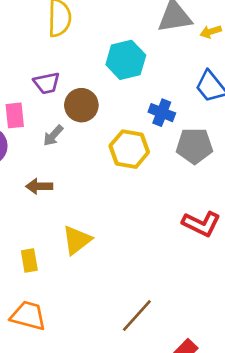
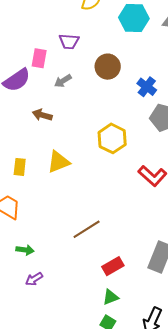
cyan hexagon: (126, 60) -> (134, 18), moved
brown circle: (81, 105) -> (108, 67), moved
yellow hexagon: (129, 149) -> (112, 138), moved

